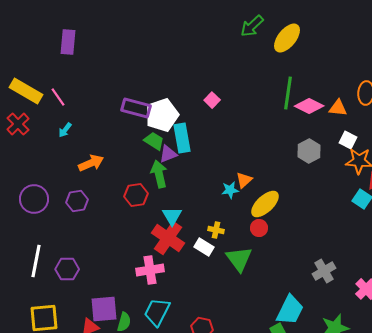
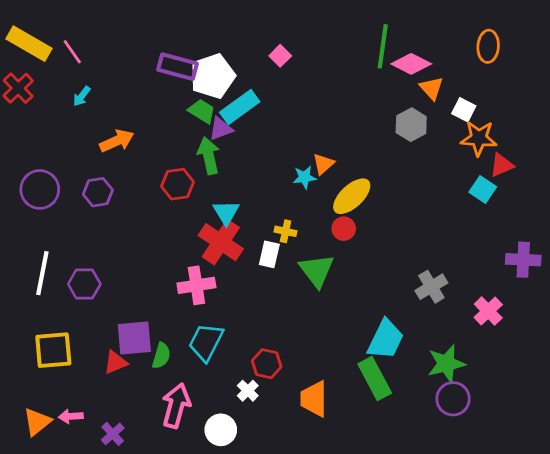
orange triangle: (338, 108) -> (431, 88), moved, turned 42
cyan rectangle: (182, 138) -> (240, 107), turned 64
white rectangle: (204, 247) -> (269, 254), turned 72

